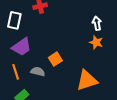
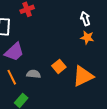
orange square: (55, 59) -> (59, 66), moved

